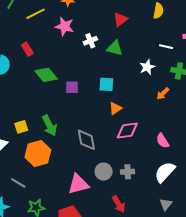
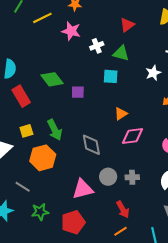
red rectangle: (27, 49) -> (21, 96), moved, size x1.5
cyan square: (106, 84) -> (111, 76), moved

